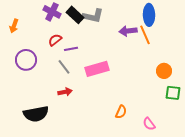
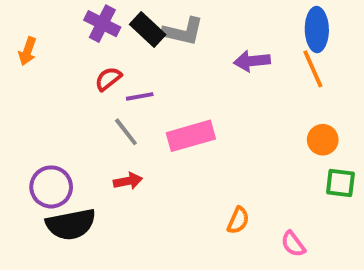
blue ellipse: (149, 15) -> (317, 30), moved
orange line: (145, 35) -> (313, 69), moved
purple circle: (26, 60) -> (51, 187), moved

